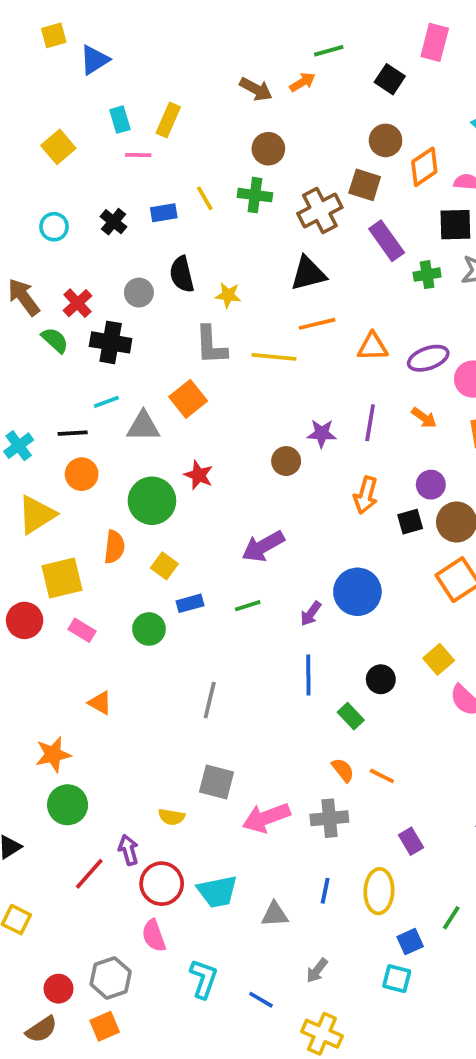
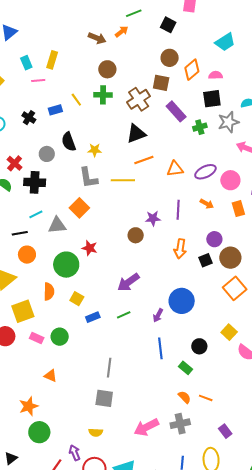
green circle: (149, 629) -> (60, 337), moved
gray square: (216, 782) -> (104, 398), moved

